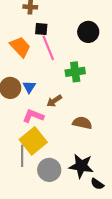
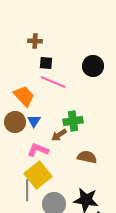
orange trapezoid: (20, 47) -> (24, 96), moved
pink line: (48, 48) -> (53, 82), turned -45
green cross: (75, 72) -> (73, 121), moved

